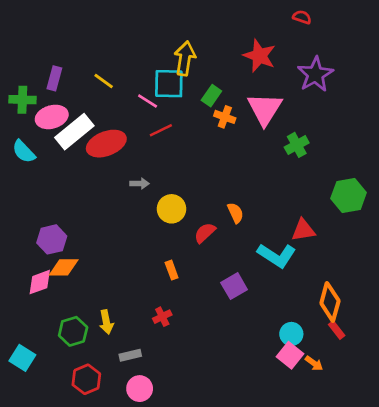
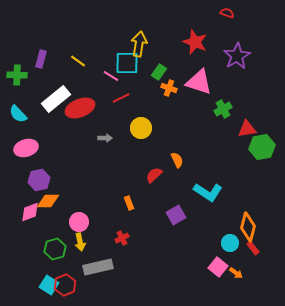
pink triangle: (265, 109) -> (199, 82), turned -44
pink ellipse: (52, 117) -> (26, 148), moved
yellow circle: (172, 209) -> (141, 128), moved
red triangle: (303, 230) -> (247, 129), moved
cyan circle: (291, 334) -> (230, 243), moved
gray rectangle: (130, 355) -> (98, 267), size x1.8
cyan square: (22, 358) -> (49, 285), moved
pink circle: (140, 389) -> (79, 222), moved

